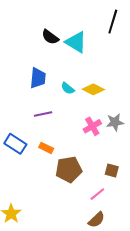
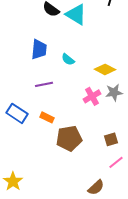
yellow diamond: (93, 89) -> (105, 69), moved
brown square: (112, 170) -> (111, 139), turned -32
pink line: (97, 194) -> (116, 162), moved

